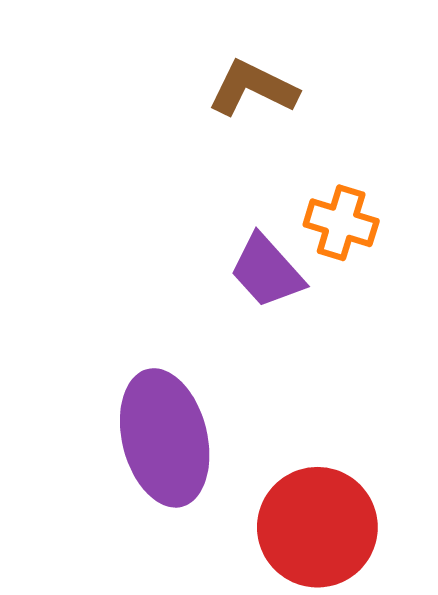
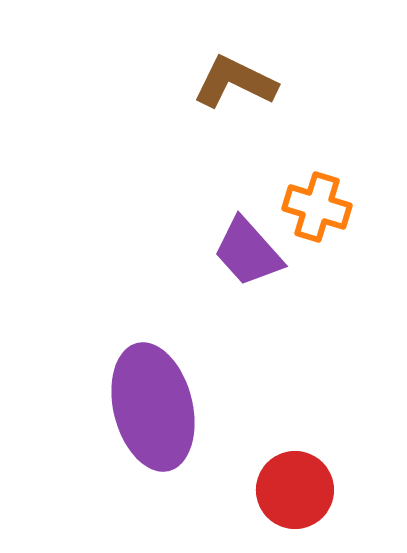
red circle: (317, 527) -> (295, 490), size x0.7

